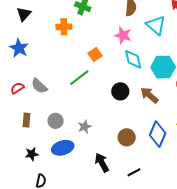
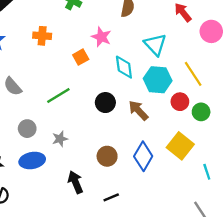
cyan triangle: (156, 25) -> (155, 45), moved
orange cross: (64, 27) -> (42, 36), moved
pink star: (123, 35) -> (101, 37), moved
green line: (79, 78) -> (58, 96), moved

